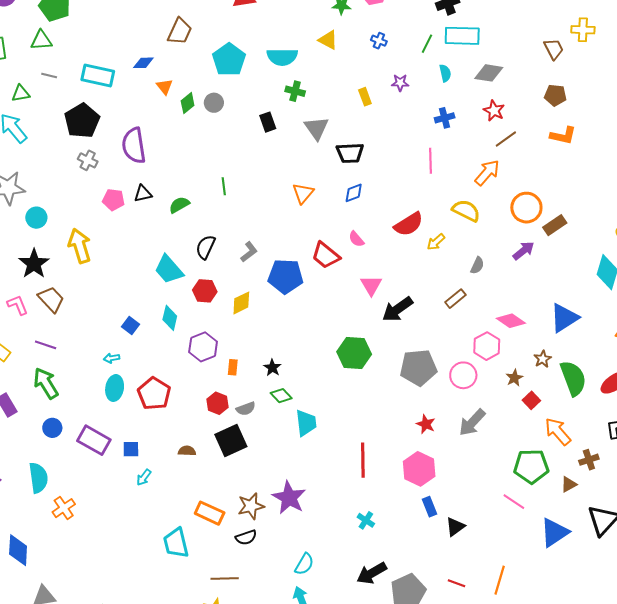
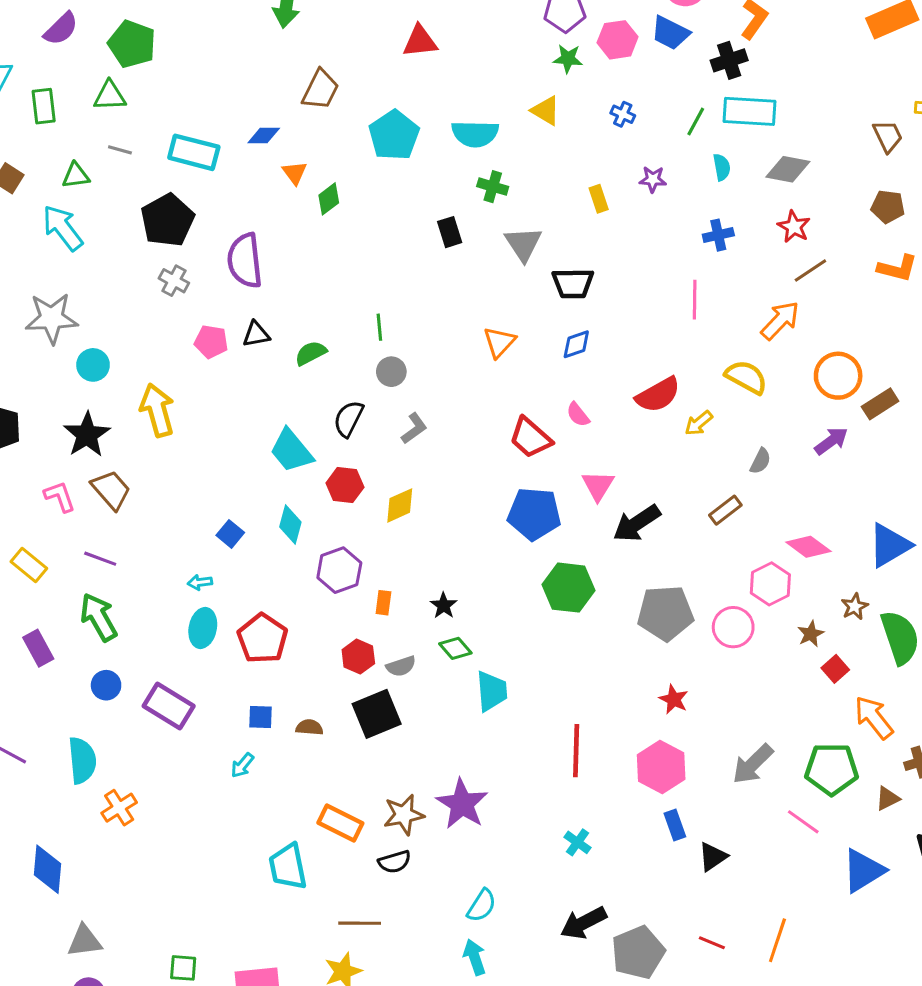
gray circle: (214, 103) -> (391, 372), moved
blue pentagon: (285, 276) -> (534, 514), moved
gray arrow: (472, 422) -> (753, 764), moved
blue square: (131, 449) -> (260, 717), moved

